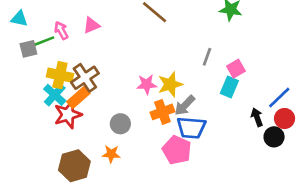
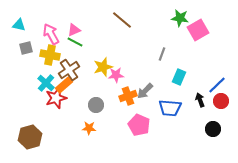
pink arrow: (61, 31) -> (51, 34), size x1.5
green line: (44, 41) -> (75, 42), moved, turned 49
pink square: (236, 69) -> (198, 30), moved, size x1.5
yellow cross: (60, 75) -> (50, 55), moved
yellow star: (170, 84) -> (103, 67), moved
blue trapezoid: (191, 128) -> (170, 108), moved
black circle: (274, 137) -> (213, 129), moved
brown hexagon: (74, 166) -> (30, 137), moved

